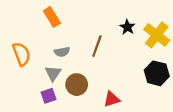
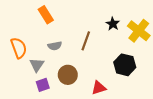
gray triangle: (53, 73) -> (37, 65), moved
black hexagon: (157, 73) -> (125, 65), moved

